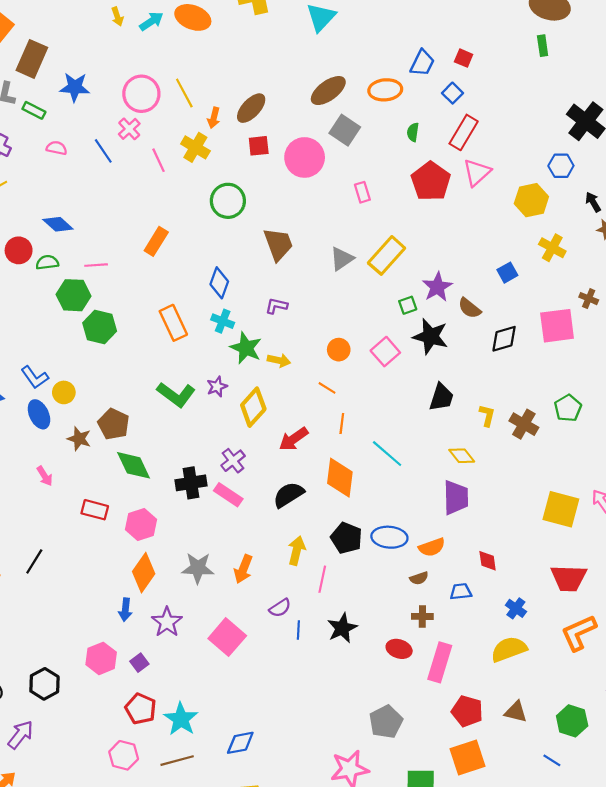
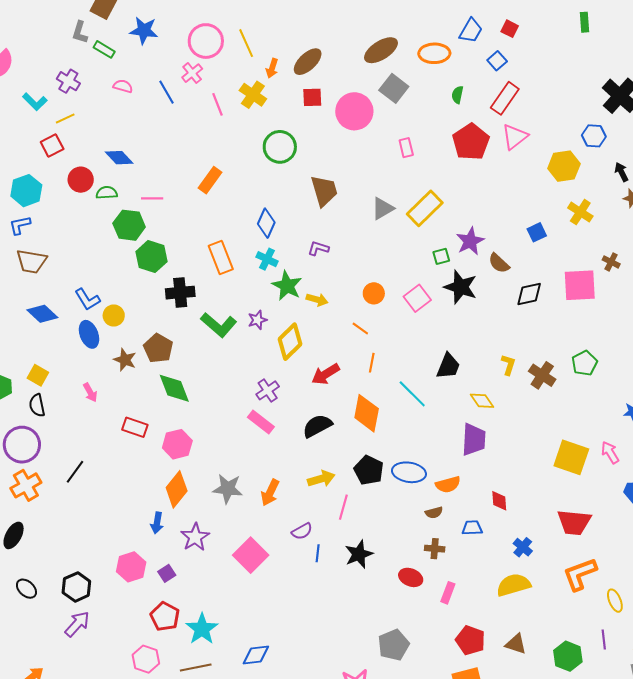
black trapezoid: (441, 397) -> (448, 366), moved
black cross: (191, 483) -> (180, 293), moved
yellow arrow: (297, 551) -> (321, 479), turned 56
pink rectangle: (440, 662) -> (448, 593), size x0.6
purple arrow: (21, 735) -> (77, 624), moved

